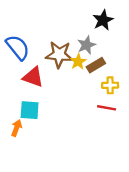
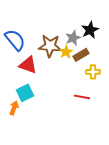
black star: (103, 20) -> (90, 30), moved
red line: (107, 108) -> (82, 97), moved
cyan square: (30, 110) -> (25, 93), turned -30

